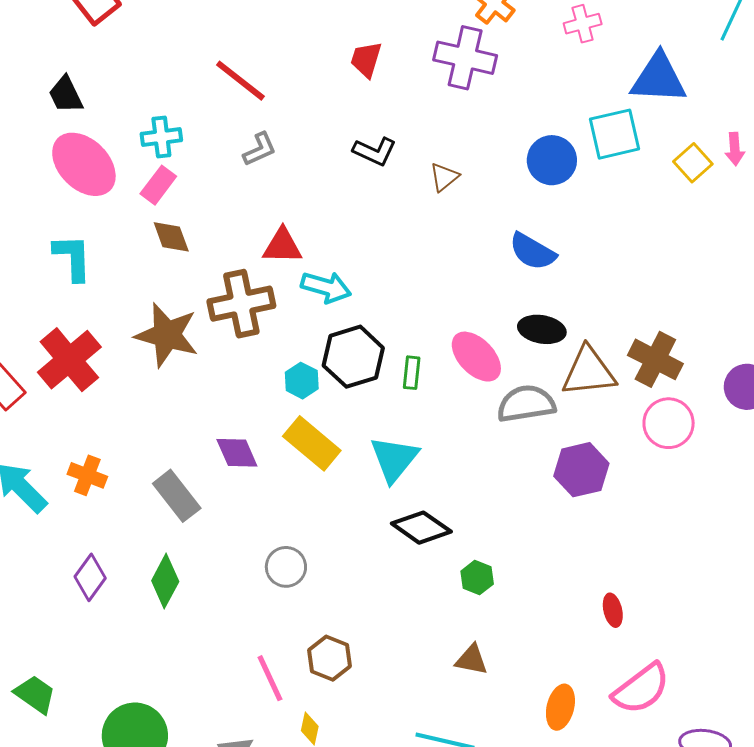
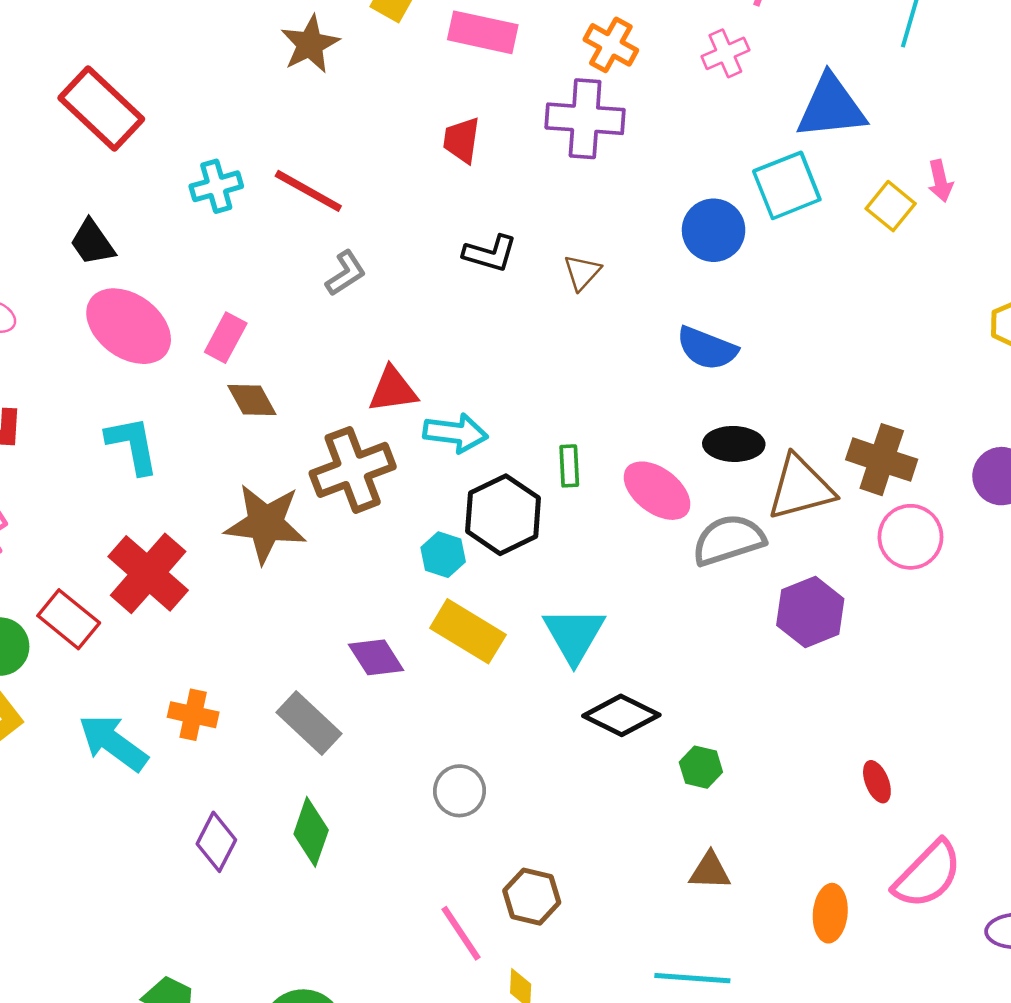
cyan cross: (161, 137) -> (216, 186), moved
green rectangle: (412, 373) -> (569, 466), moved

